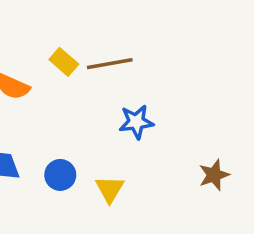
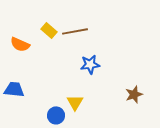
blue circle: (60, 175) -> (56, 115), moved

